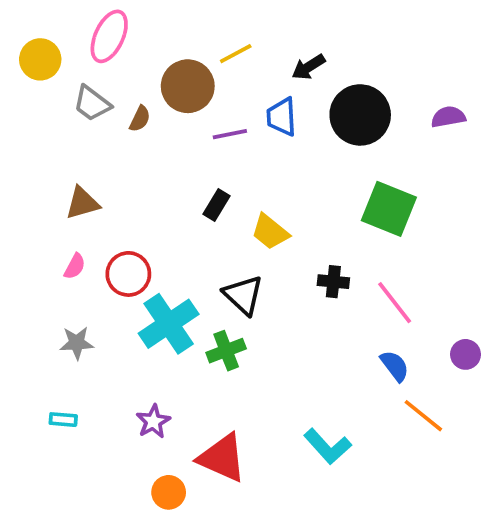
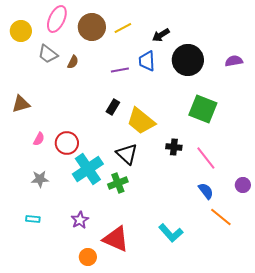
brown circle: (188, 86) -> (92, 27), moved
brown triangle: (82, 203) -> (21, 104), moved
yellow trapezoid: (270, 232) -> (141, 121), size x1.4

